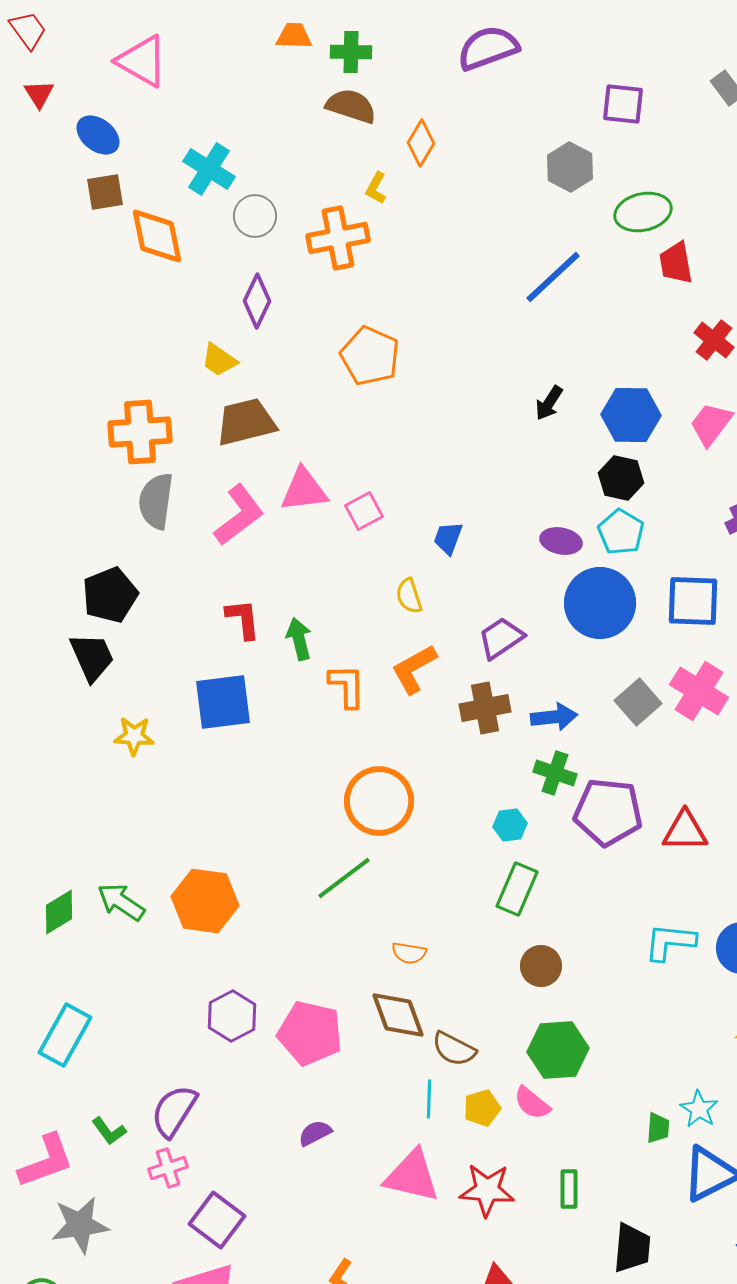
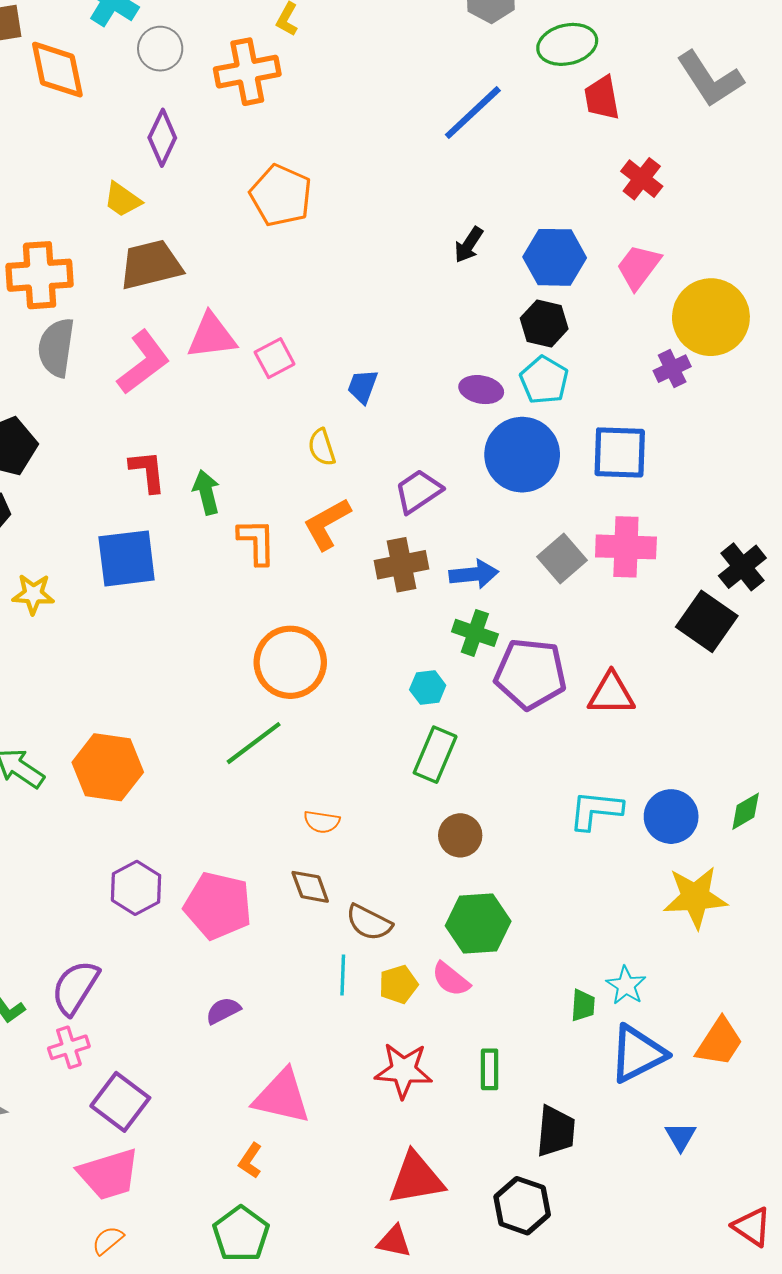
pink cross: (699, 691) -> (626, 547), turned -30
brown diamond: (398, 1015) -> (310, 887), size x0.7
pink triangle: (412, 1176) -> (282, 1097), moved

